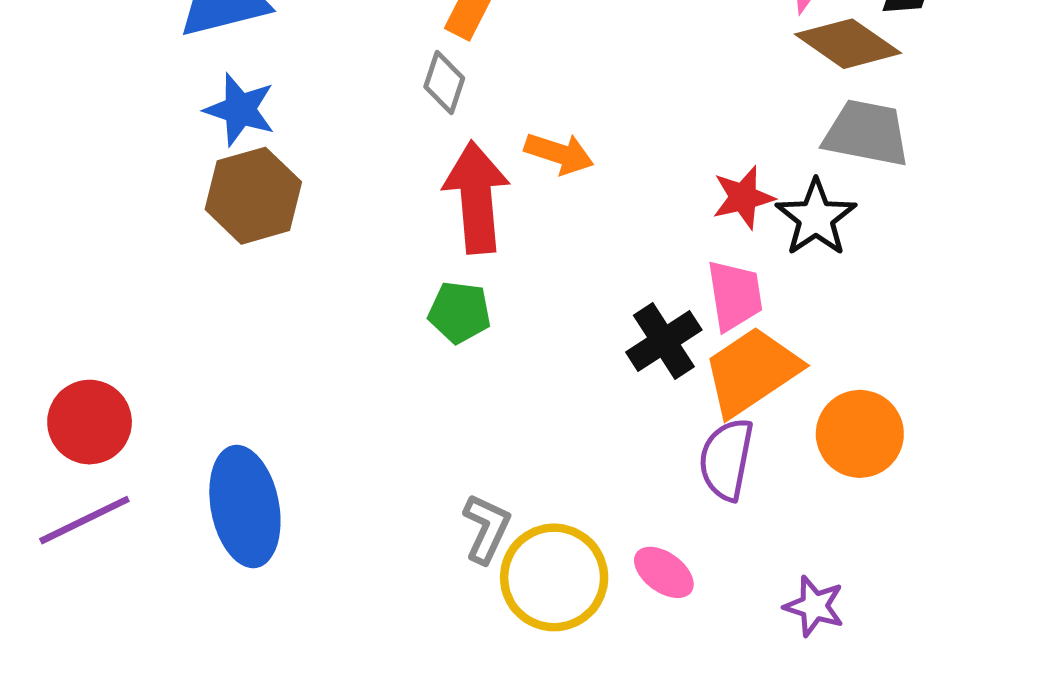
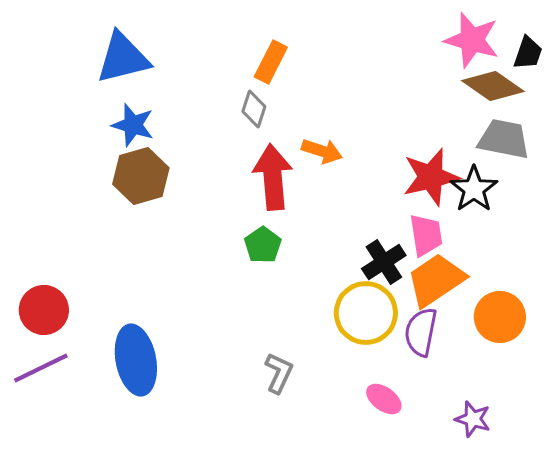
red star: (743, 197) -> (431, 177), size x1.5
green pentagon: (459, 312) -> (263, 245), turned 30
yellow circle: (554, 577) -> (366, 313), moved

